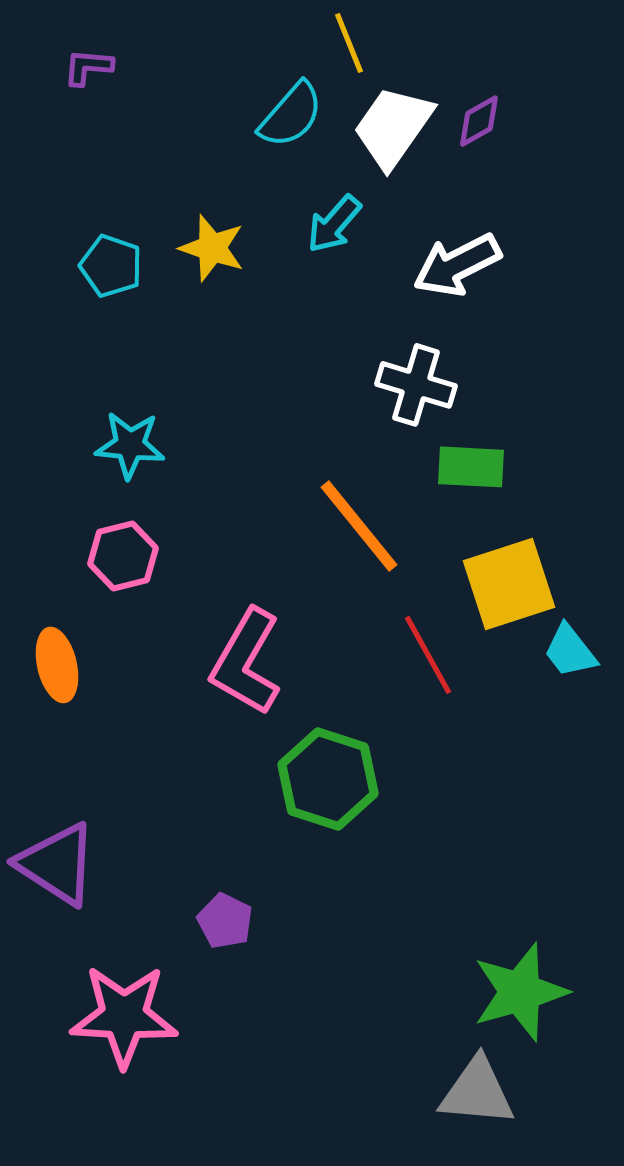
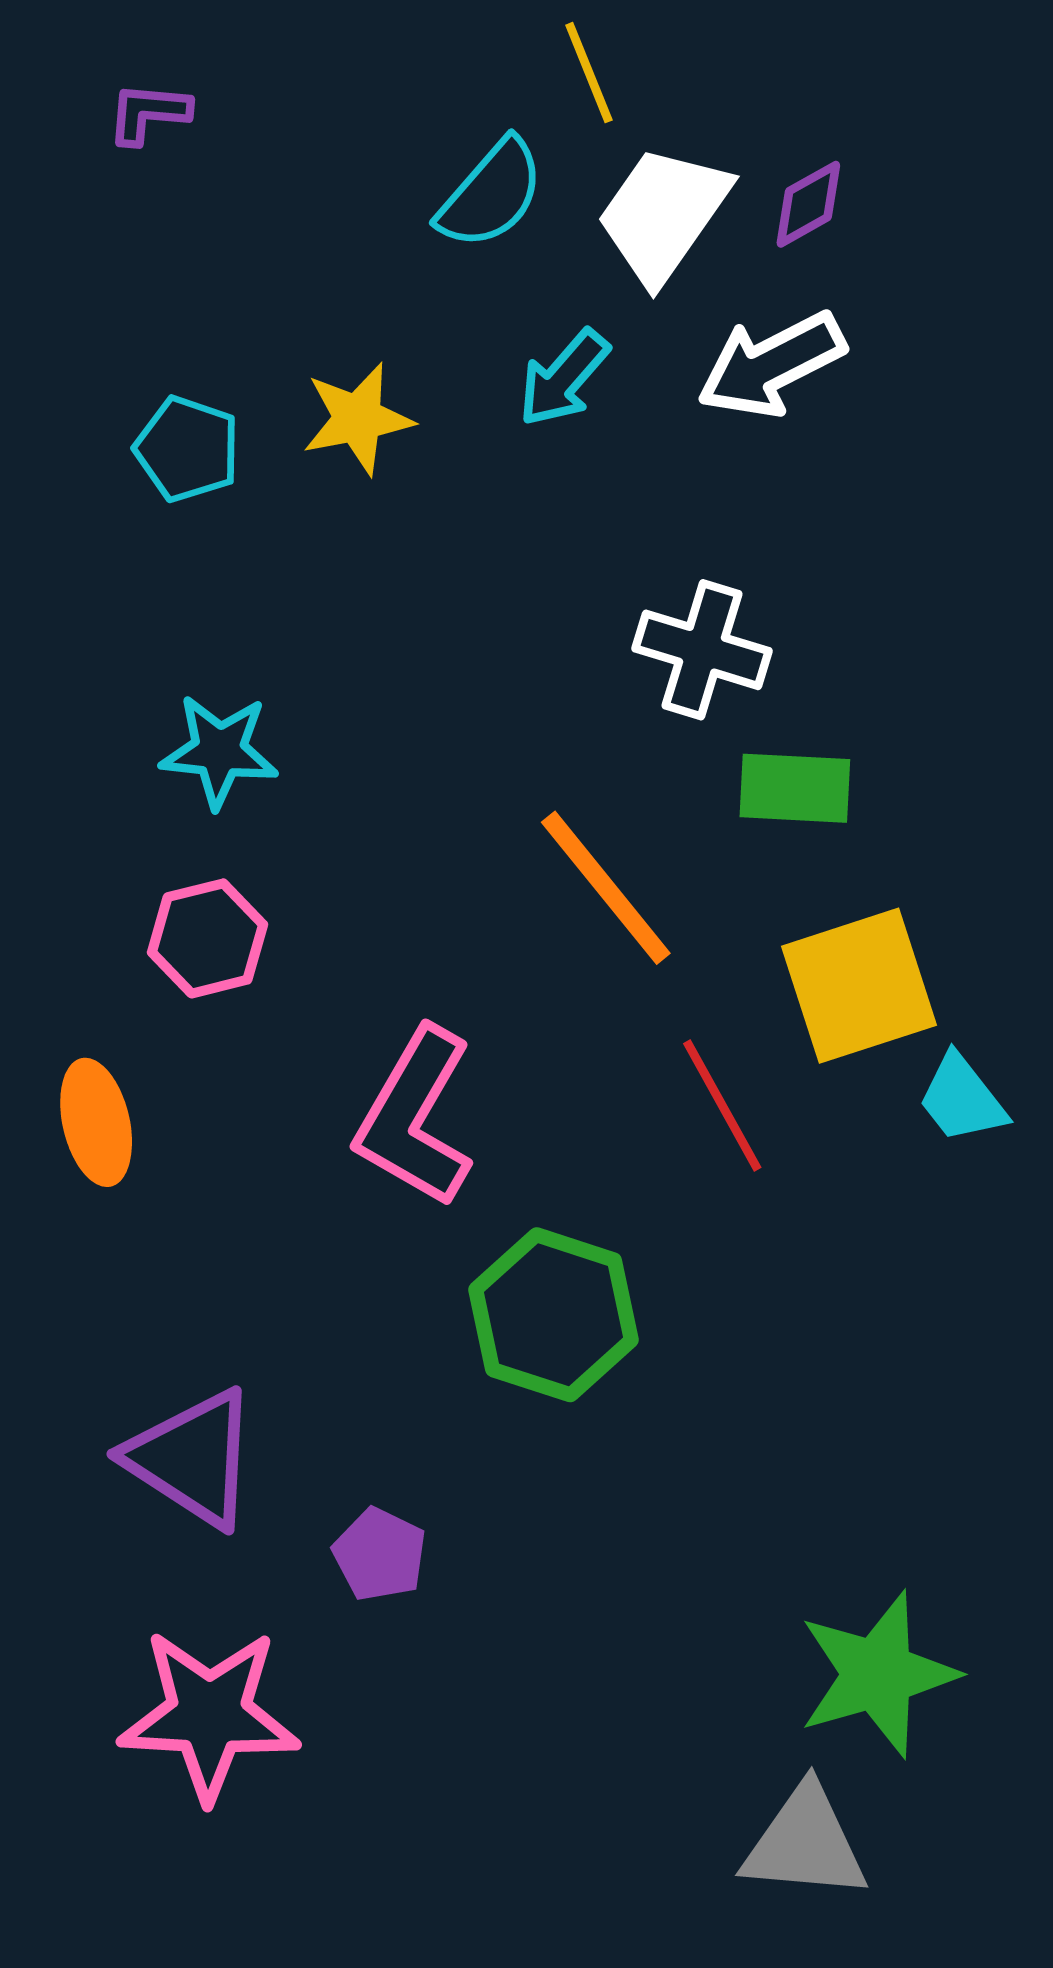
yellow star: (212, 248) -> (358, 419), turned -30
white arrow: (457, 265) -> (771, 365), moved
purple triangle: (57, 864) -> (192, 1458), moved

